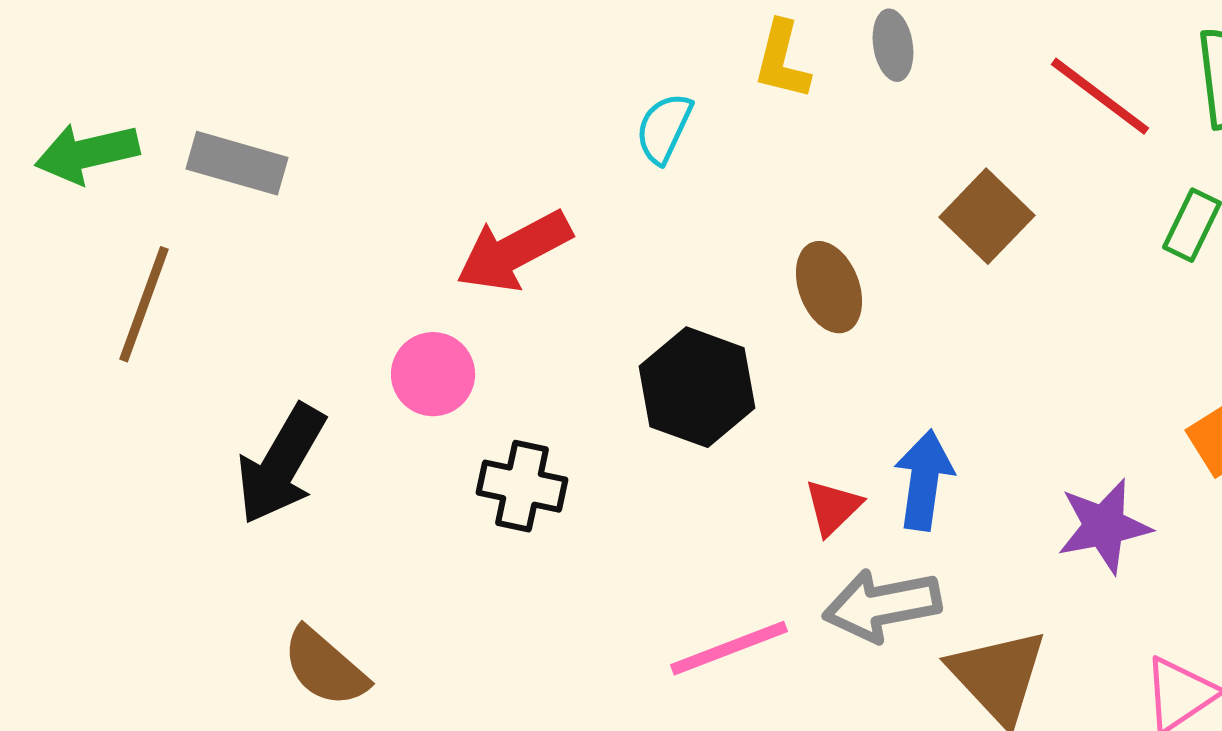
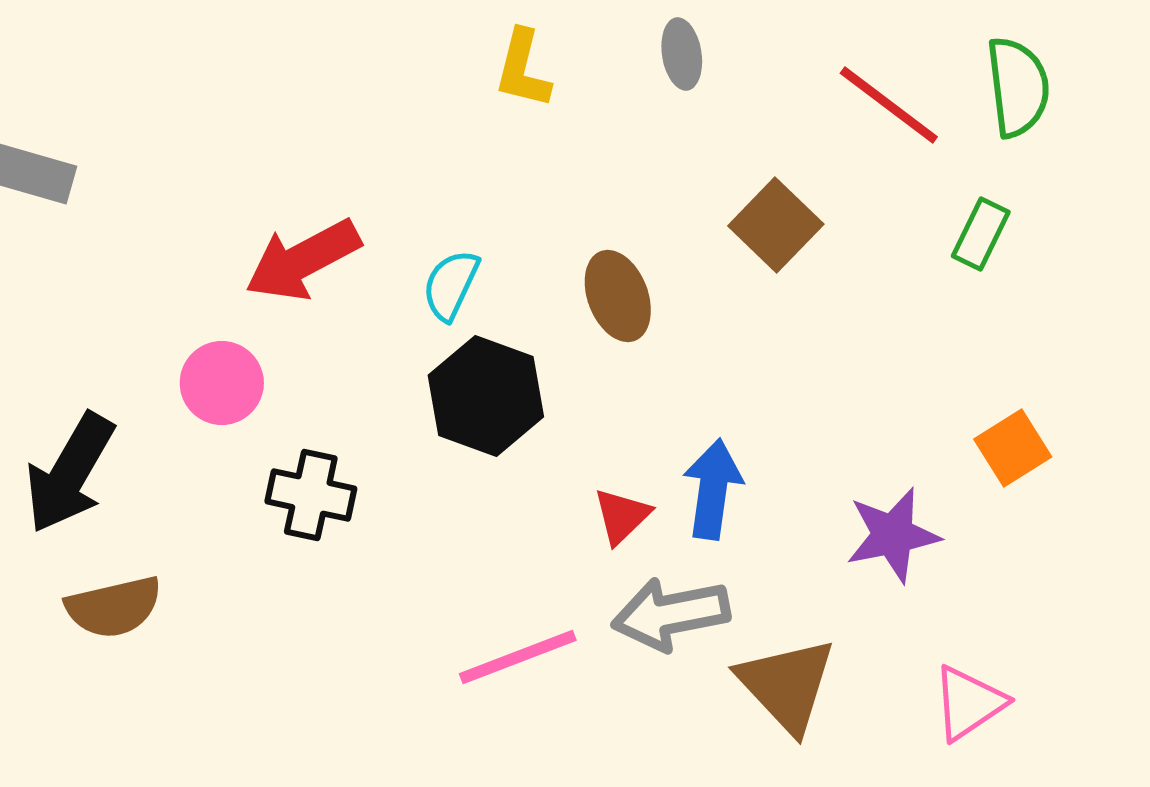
yellow L-shape: (782, 60) -> (523, 69), moved
cyan semicircle: (664, 128) -> (451, 285), moved
brown semicircle: (325, 667) -> (114, 607), moved, turned -54

